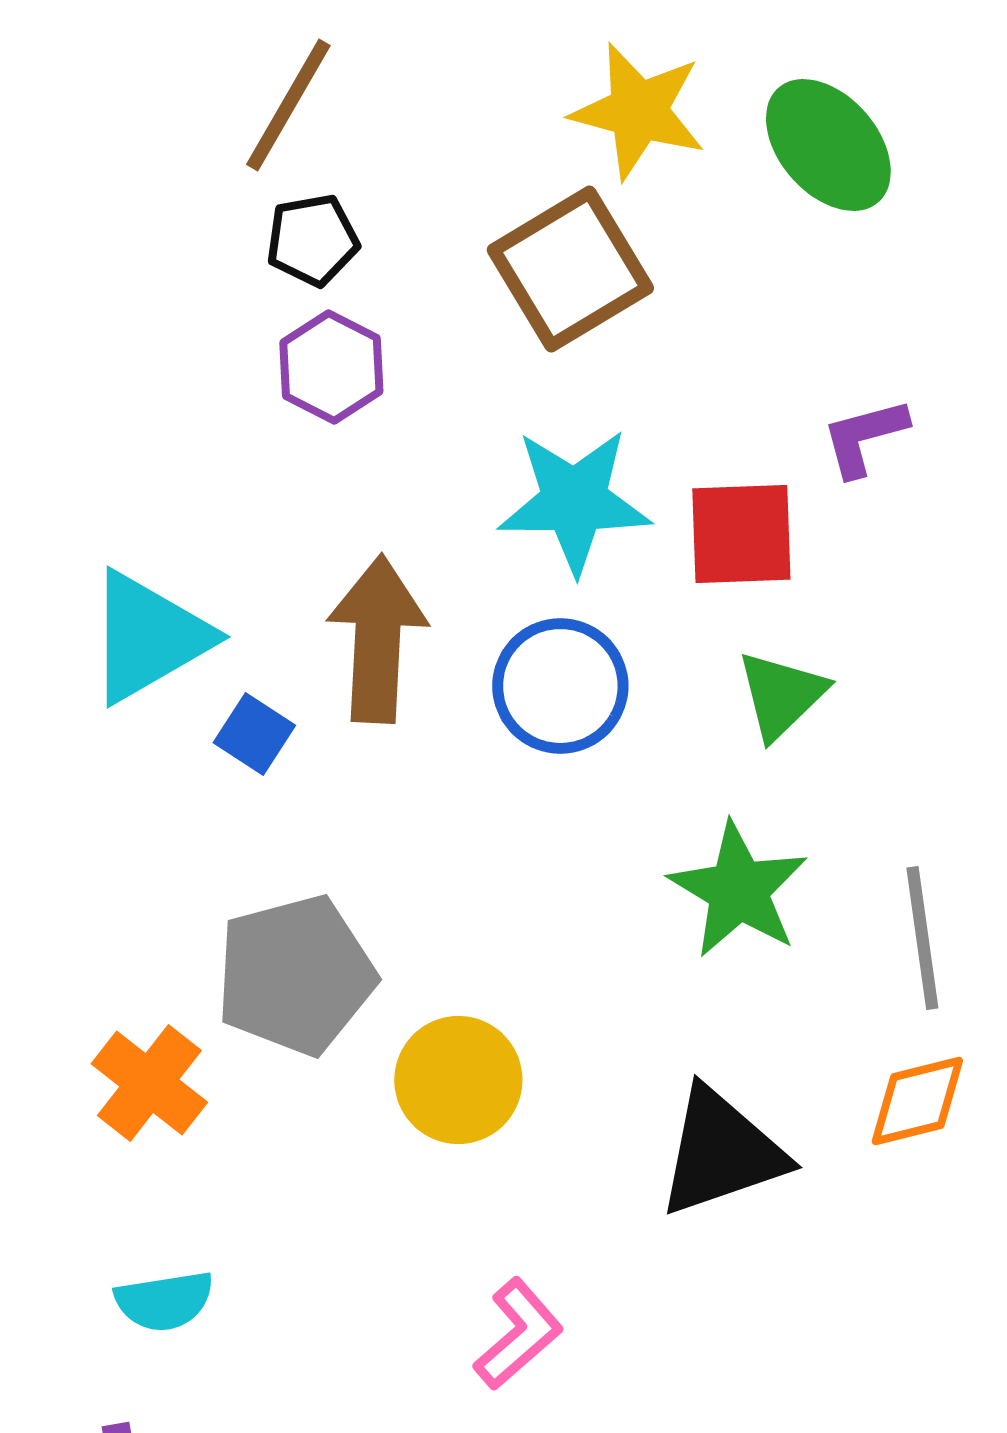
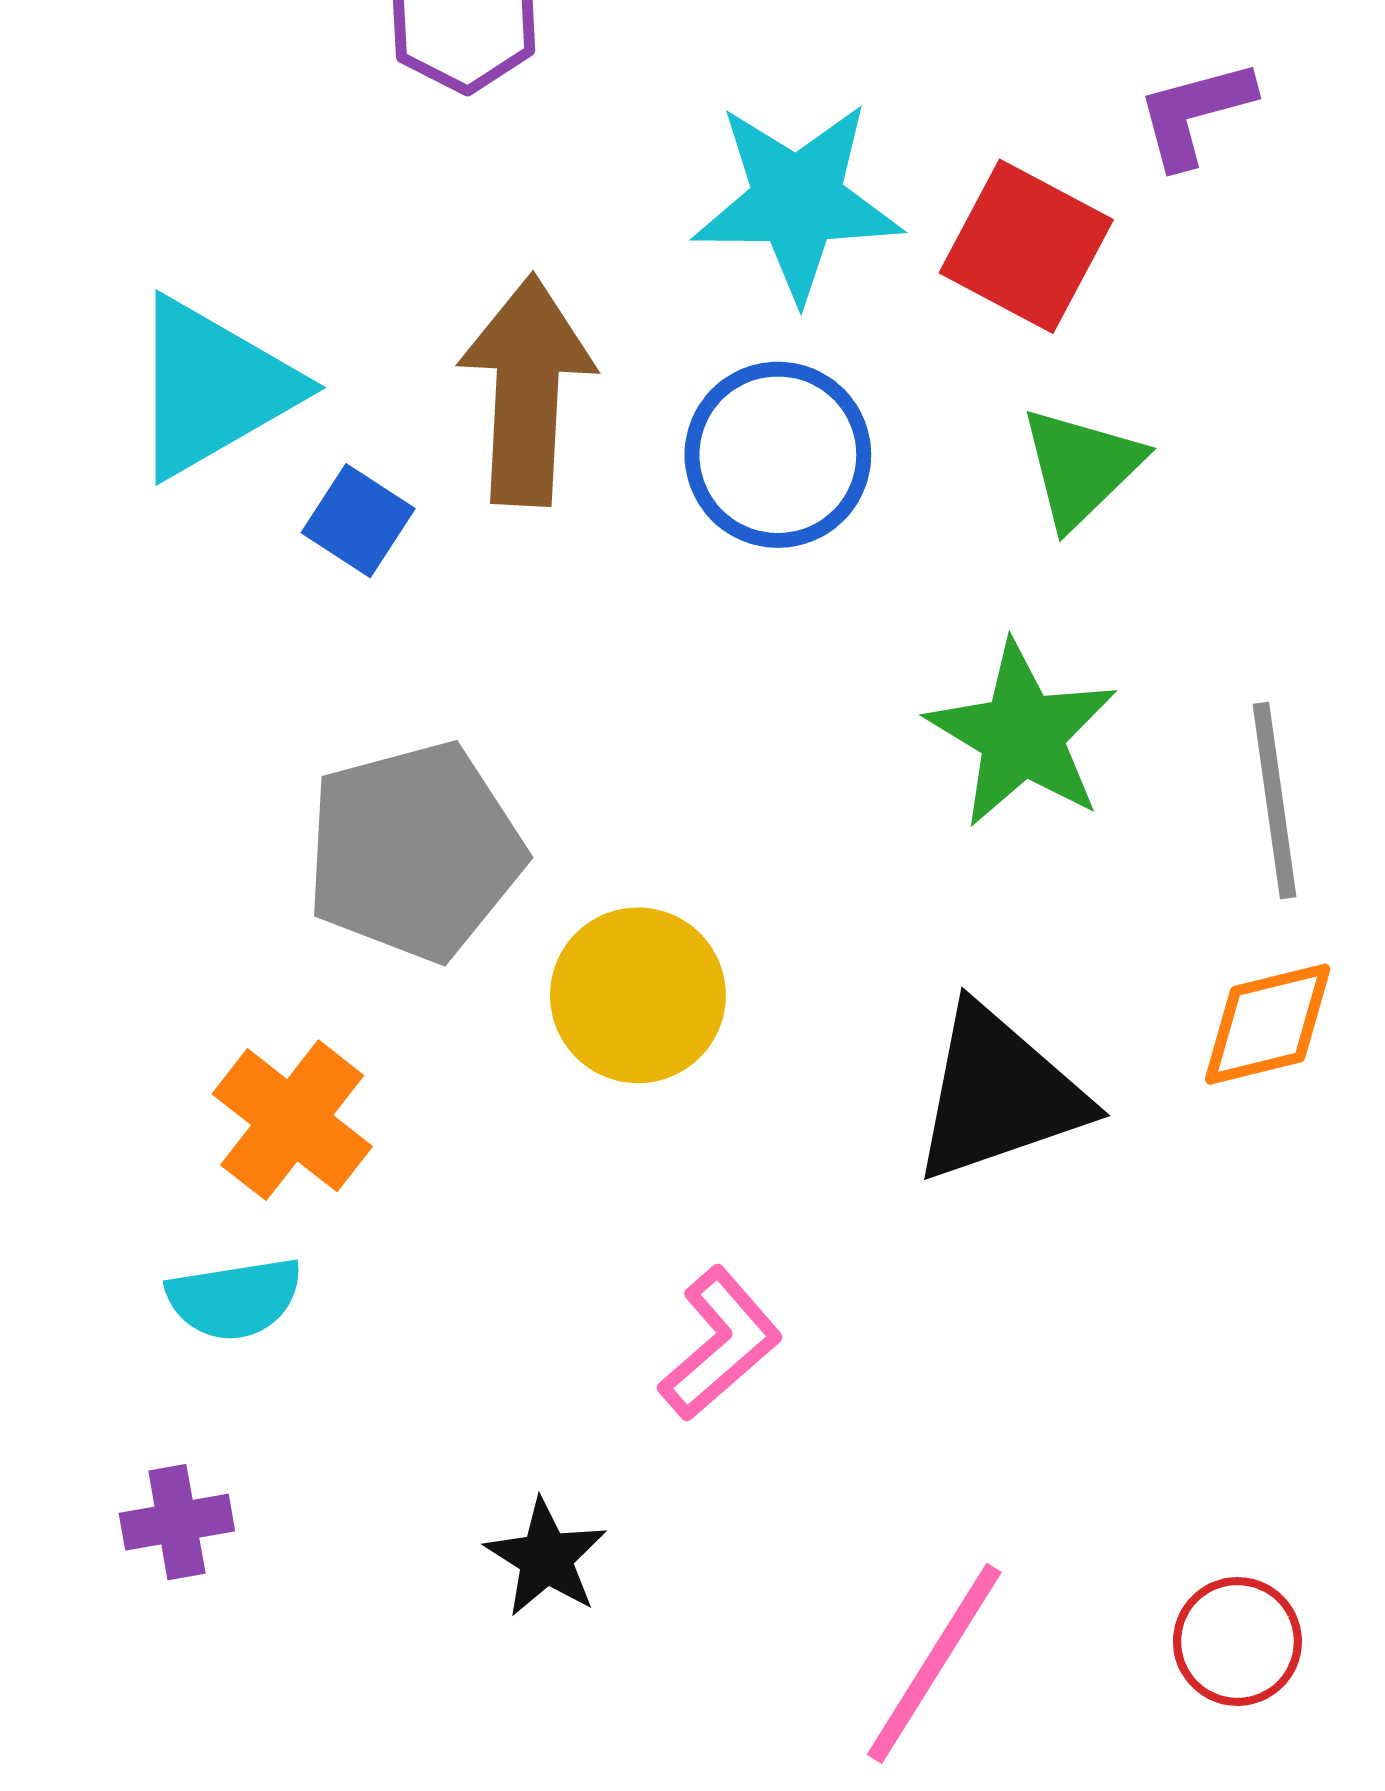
red square: (741, 534) -> (1026, 246), turned 30
orange cross: (149, 1083) -> (292, 1120), moved

